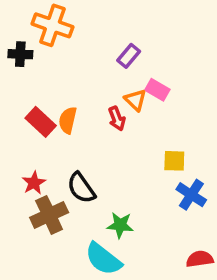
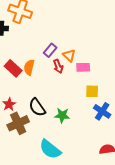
purple rectangle: (129, 56) -> (50, 50), moved
pink rectangle: (157, 90) -> (83, 67), moved, turned -32
green star: (120, 225) -> (62, 115), moved

